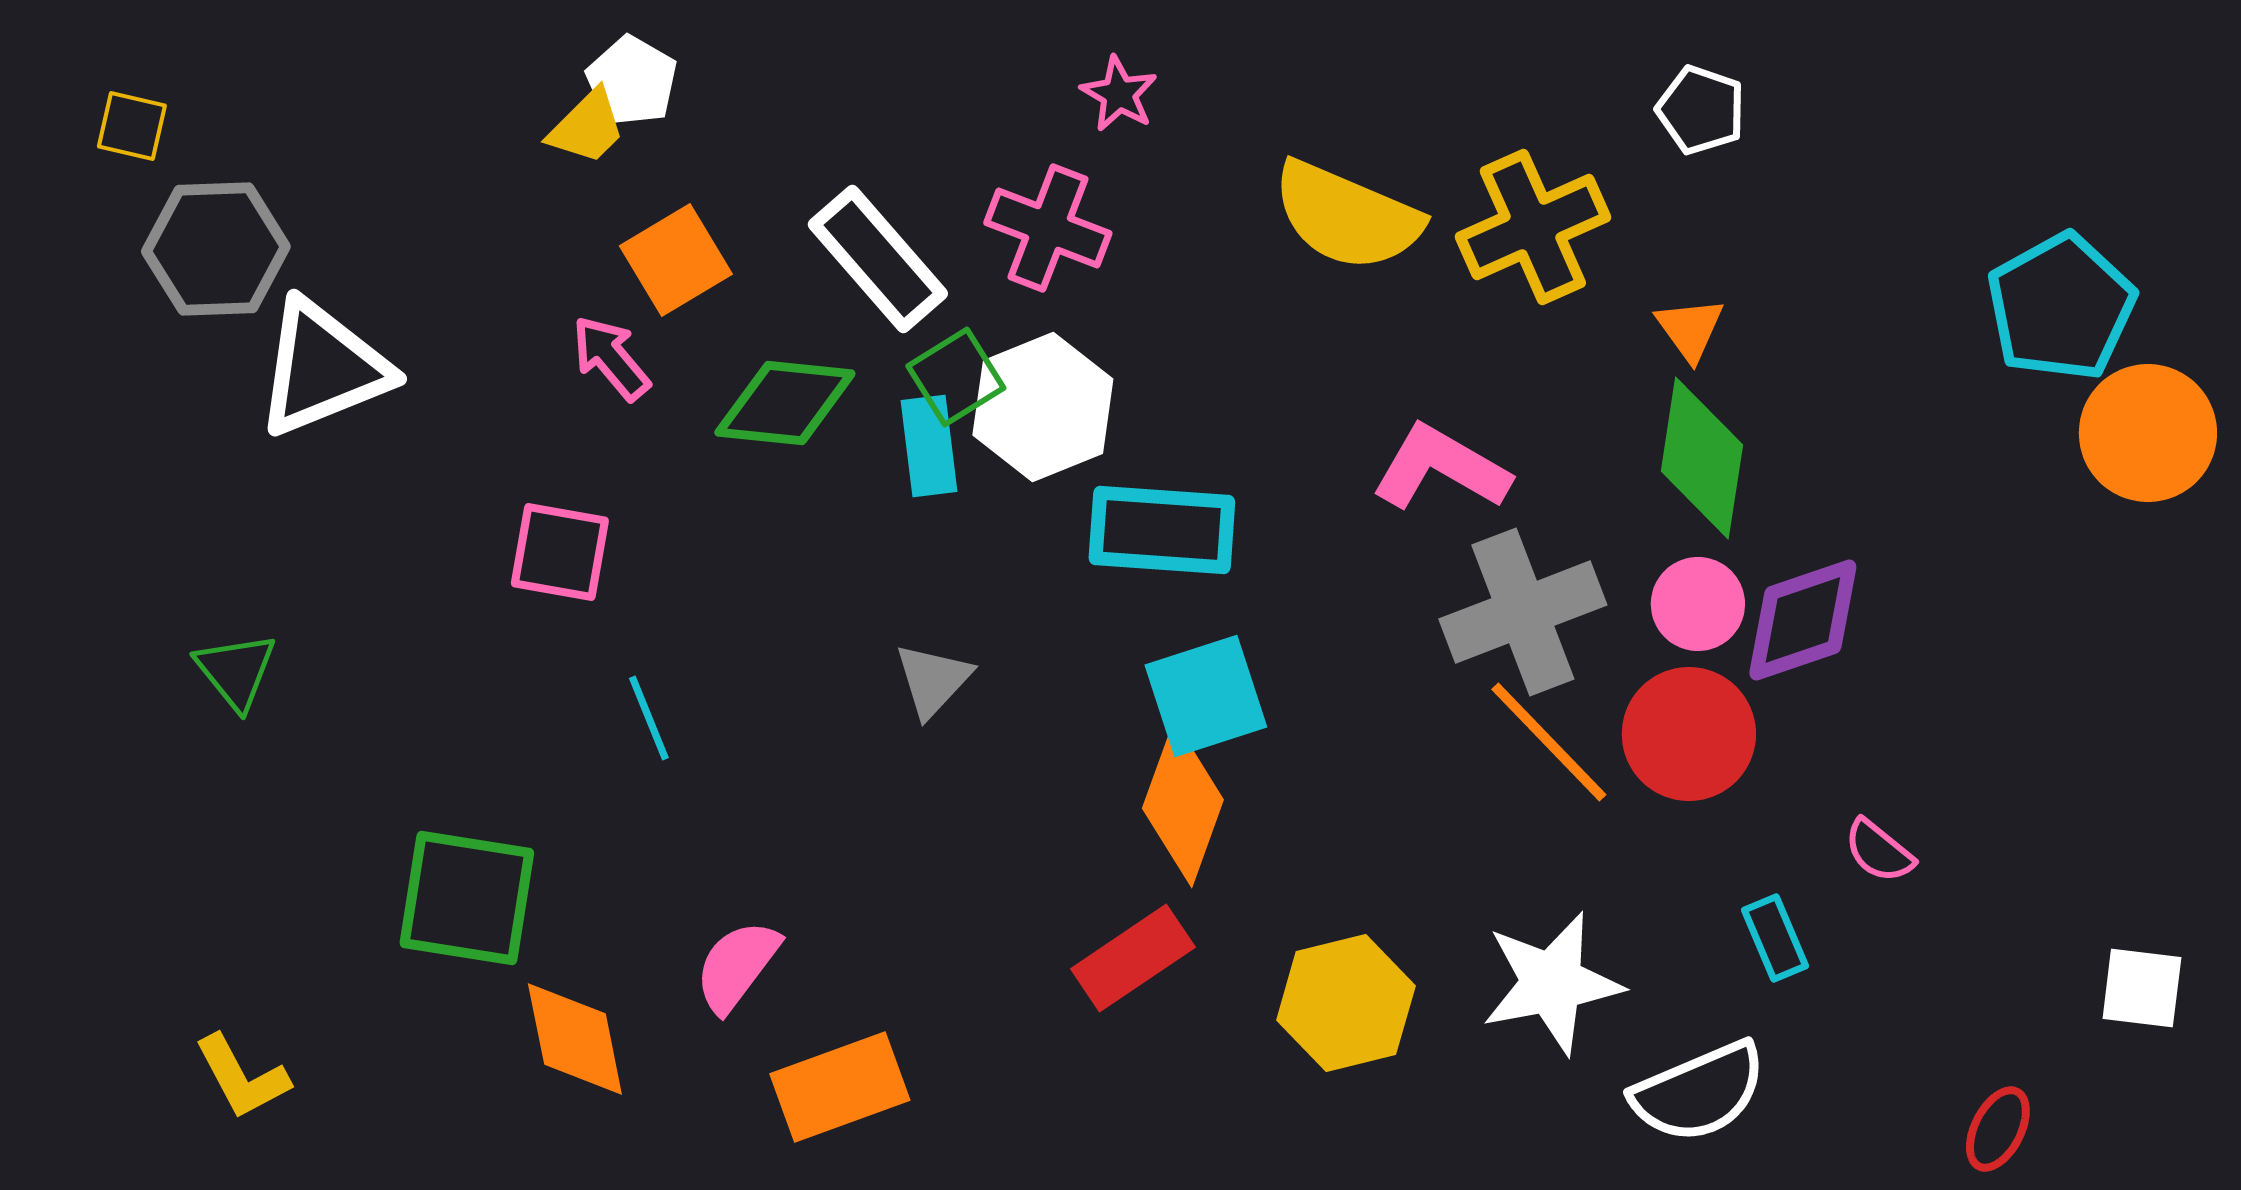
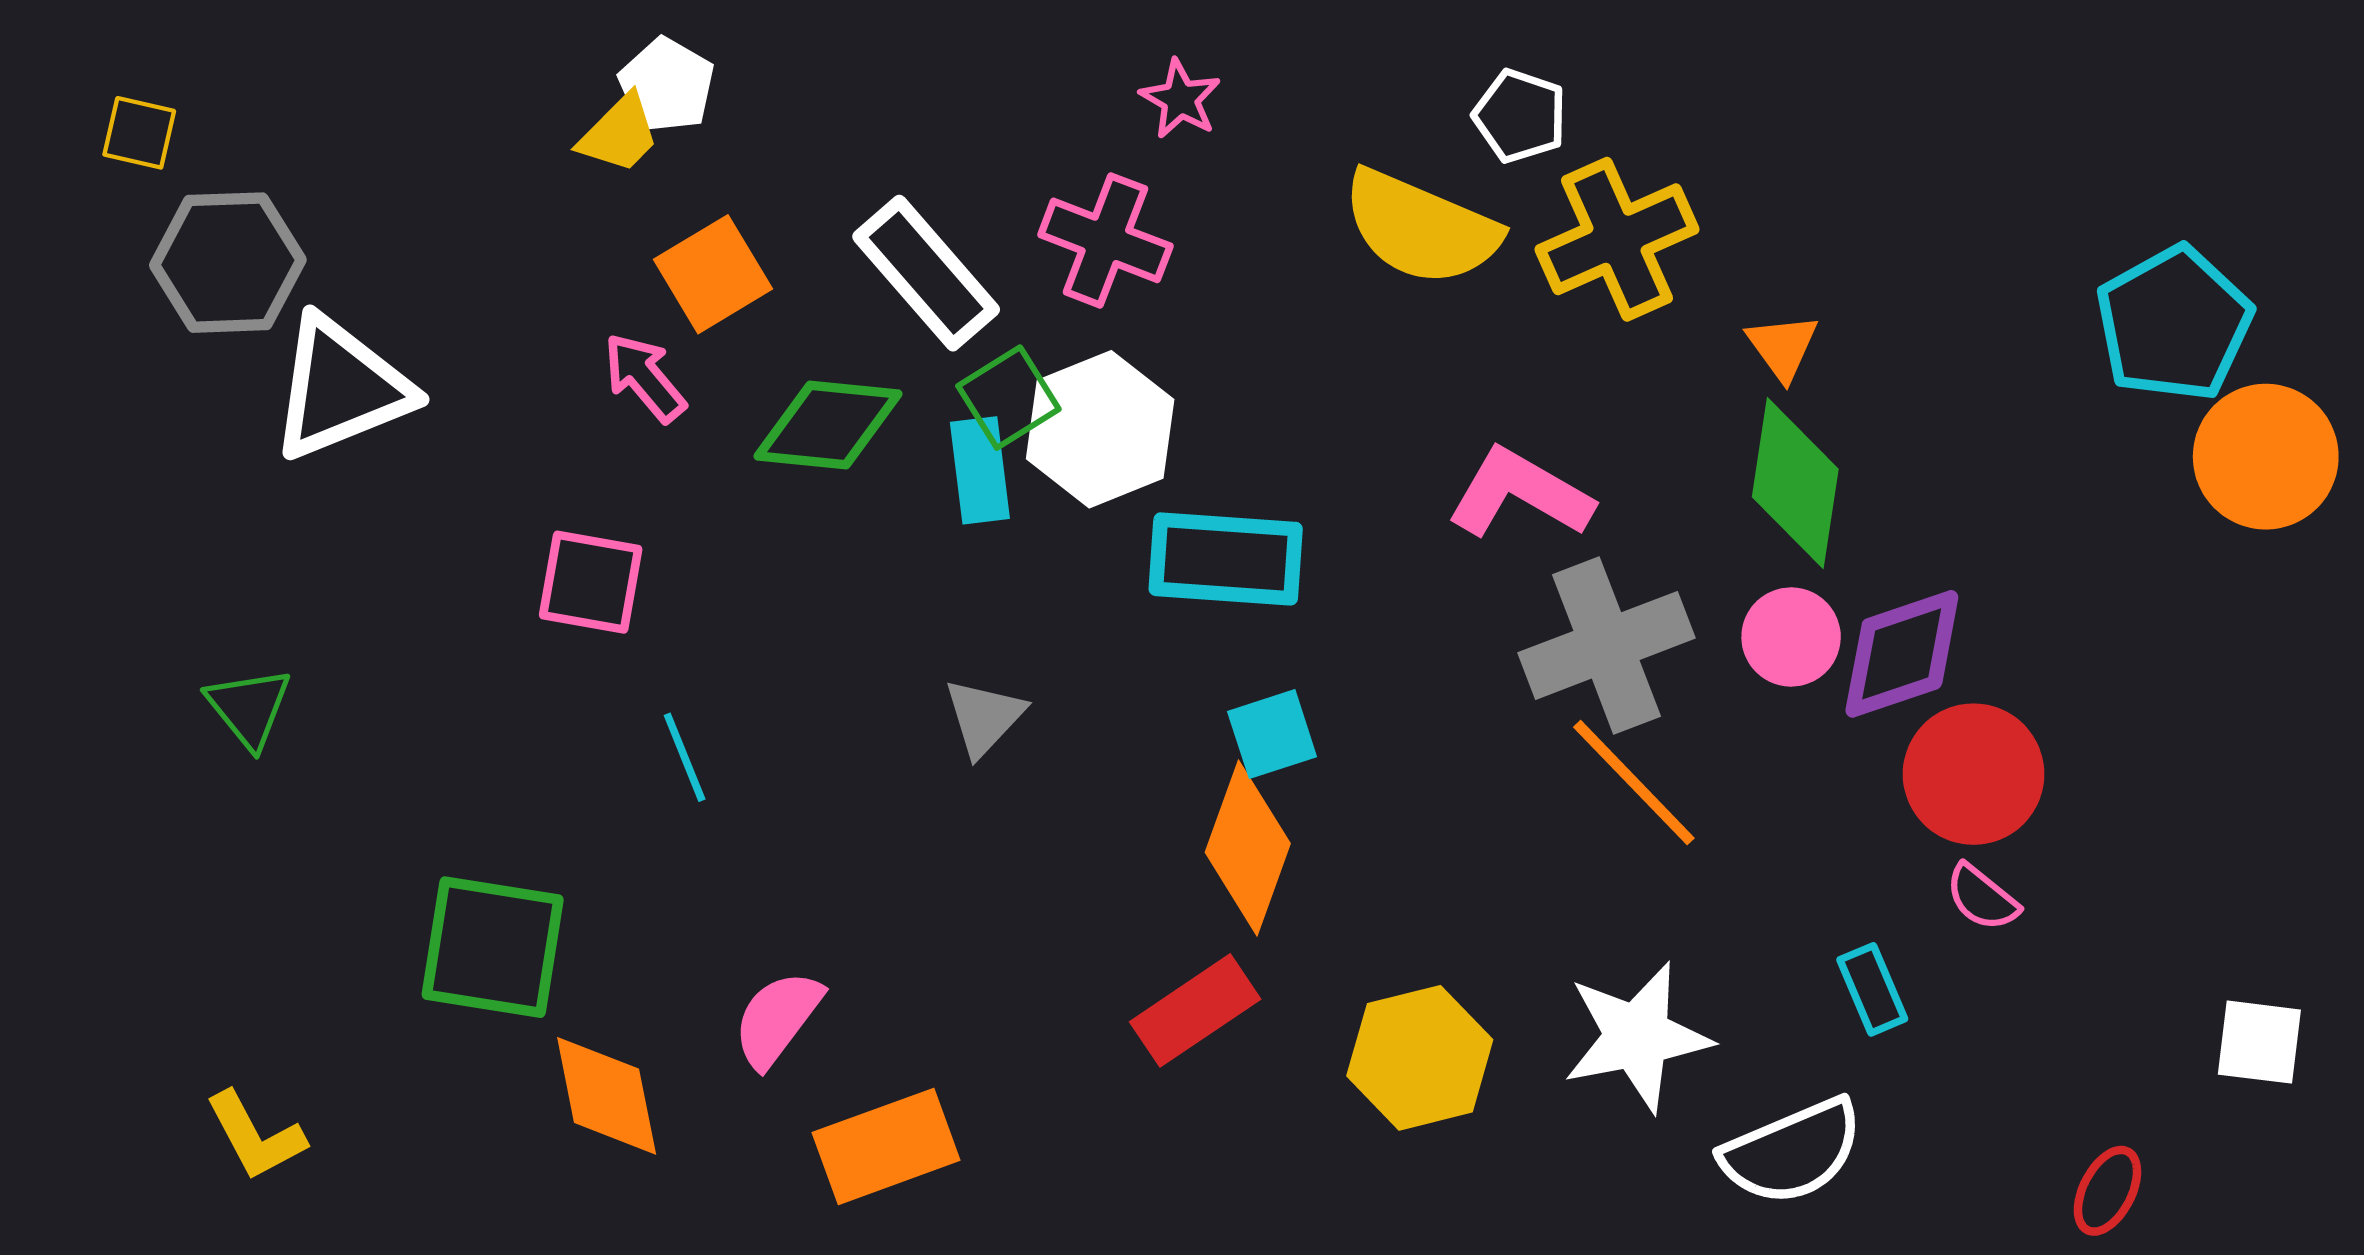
white pentagon: (1701, 110) -> (1520, 116), moved
cyan square: (1206, 696) -> (1272, 734), size x0.7
red circle: (1689, 734) -> (1974, 774), moved

